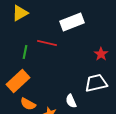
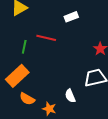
white rectangle: (72, 22) -> (71, 17), size x0.6

